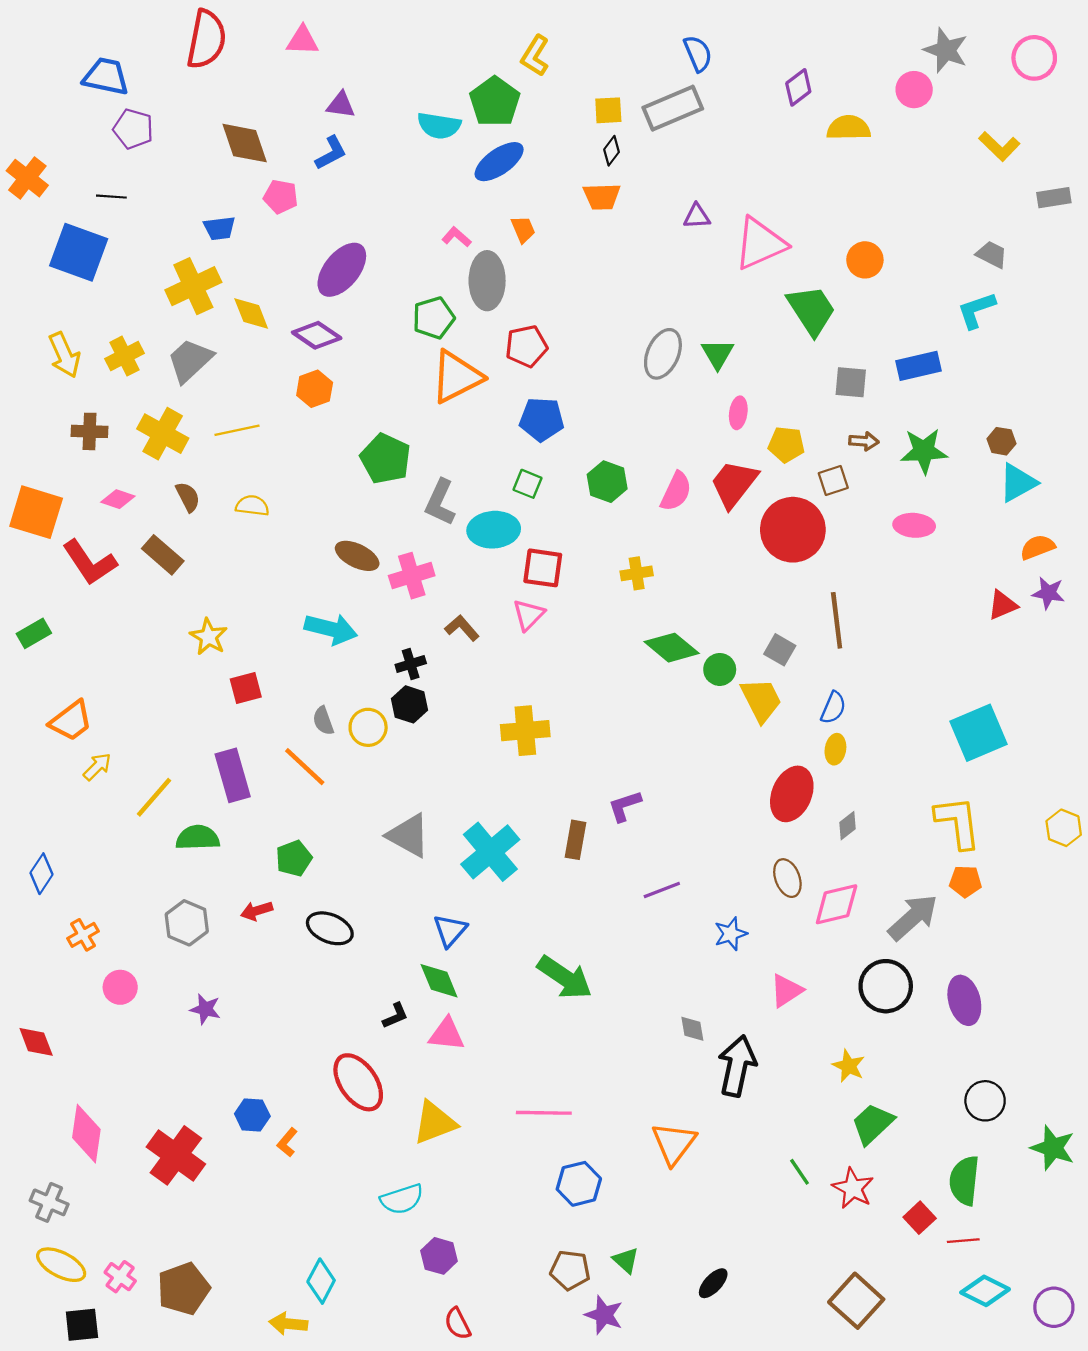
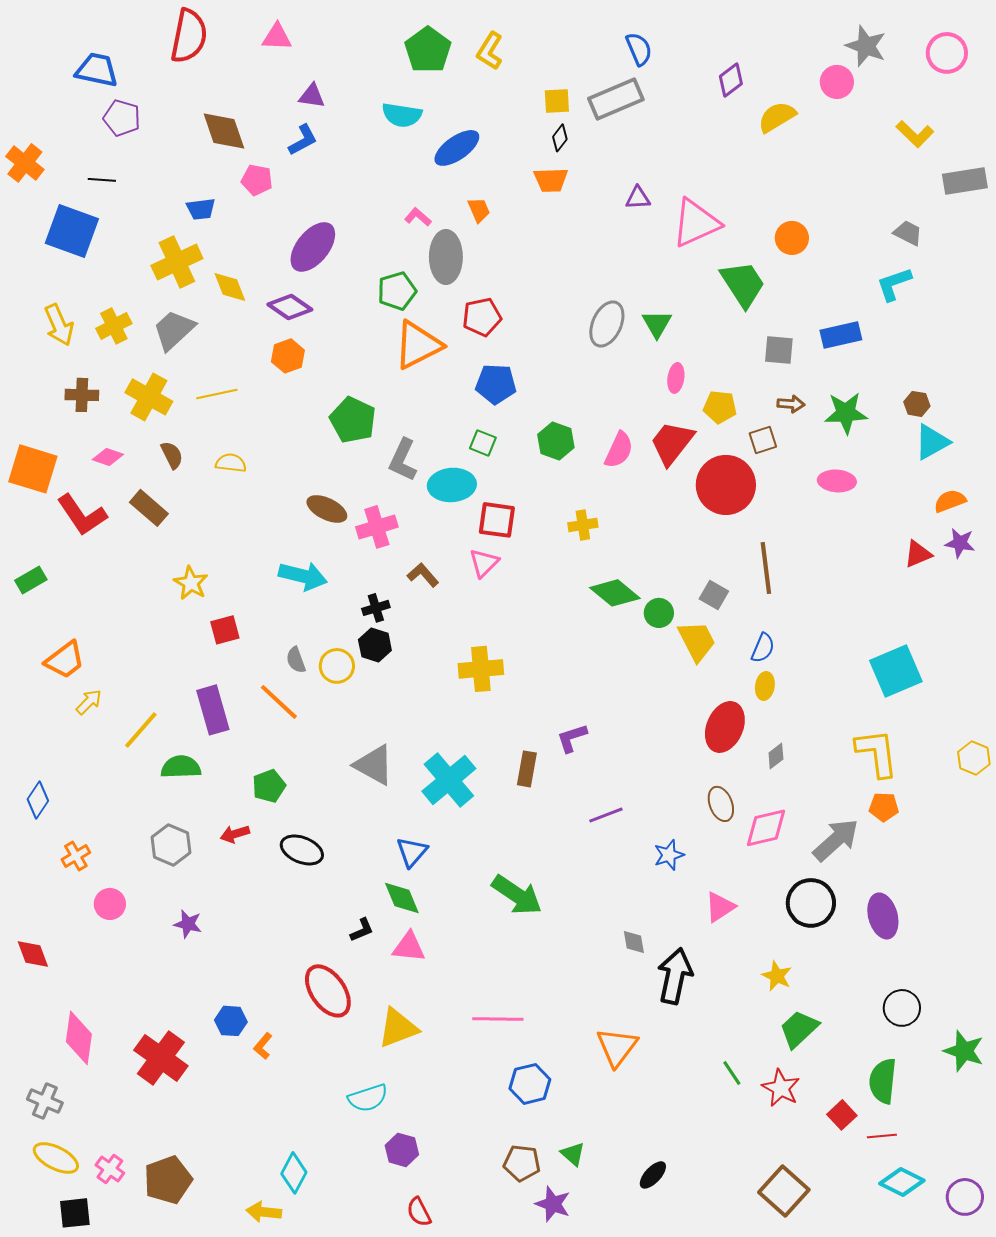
green pentagon: (495, 102) -> (428, 50), moved
yellow semicircle: (849, 128) -> (777, 117), turned -30
gray rectangle: (1054, 198) -> (965, 181), size x1.4

